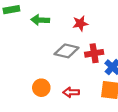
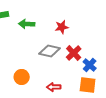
red cross: (94, 53) -> (74, 53), turned -35
orange circle: (41, 88) -> (22, 77), moved

